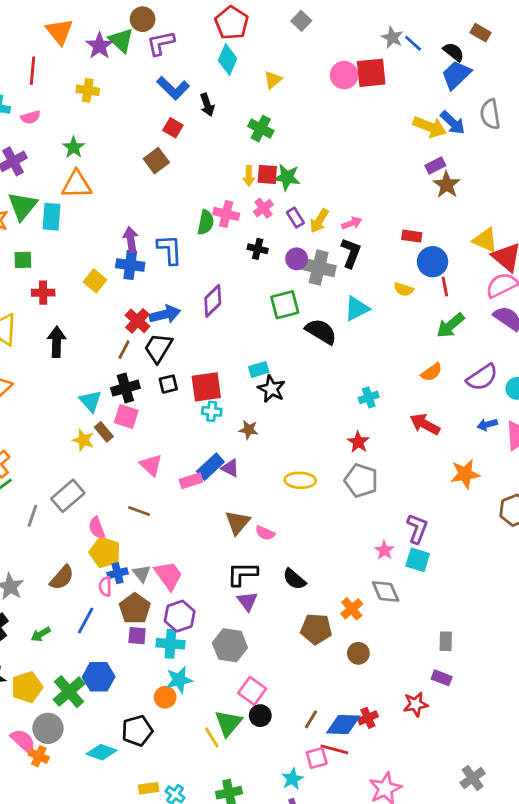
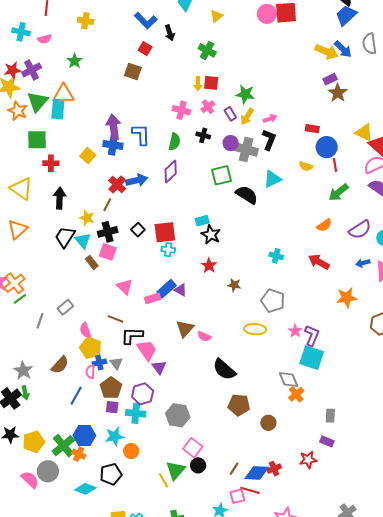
brown square: (156, 161) -> (133, 72), turned -36
green star: (287, 177) -> (245, 94), moved
orange triangle: (77, 184) -> (63, 94), moved
green semicircle: (206, 222) -> (174, 142), moved
purple arrow: (131, 240) -> (114, 127), size x1.4
green square: (23, 260) -> (37, 140), size x1.5
black trapezoid: (158, 348) -> (65, 237), moved
black square: (168, 384) -> (138, 230), turned -32
cyan cross: (369, 397) -> (276, 256), moved, turned 32
brown star: (249, 430) -> (234, 285), moved
yellow star: (83, 440) -> (87, 218), moved
red star: (358, 442) -> (209, 266), moved
yellow ellipse: (300, 480) -> (255, 329), moved
gray rectangle: (68, 496) -> (65, 307), size x0.7
pink star: (384, 550) -> (295, 331), moved
cyan square: (418, 560) -> (312, 358), size x1.4
black L-shape: (242, 574) -> (132, 336), moved
pink trapezoid: (168, 576) -> (147, 350), moved
black semicircle: (294, 579) -> (224, 369), size x1.4
purple triangle: (247, 601) -> (159, 367), moved
orange cross: (352, 609) -> (296, 394), moved
green arrow: (41, 634) -> (25, 393), moved, turned -72
cyan star: (179, 680) -> (114, 436), moved
orange cross: (39, 756) -> (79, 454), moved

